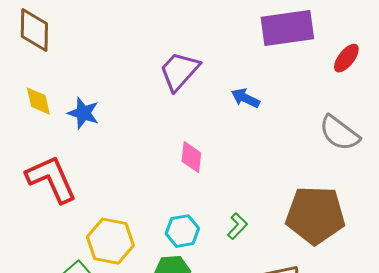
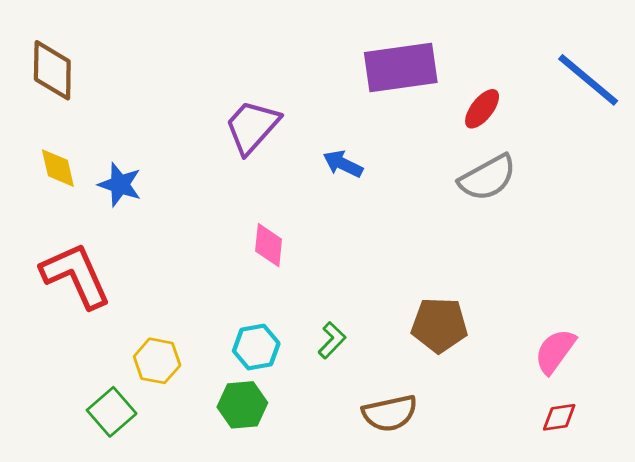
gray semicircle: (339, 133) -> (488, 178), moved, turned -66
brown pentagon: (315, 215) -> (439, 325), size x0.7
yellow hexagon: (110, 241) -> (157, 361), size x0.7

